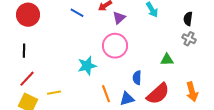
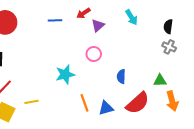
blue line: (77, 13) -> (55, 20), turned -32
pink circle: (115, 46) -> (94, 54), size x0.6
green triangle: (167, 60) -> (160, 81), moved
blue semicircle: (137, 78) -> (121, 76), moved

